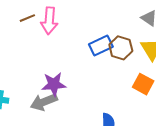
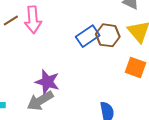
purple star: (54, 84) -> (47, 82), turned 30

